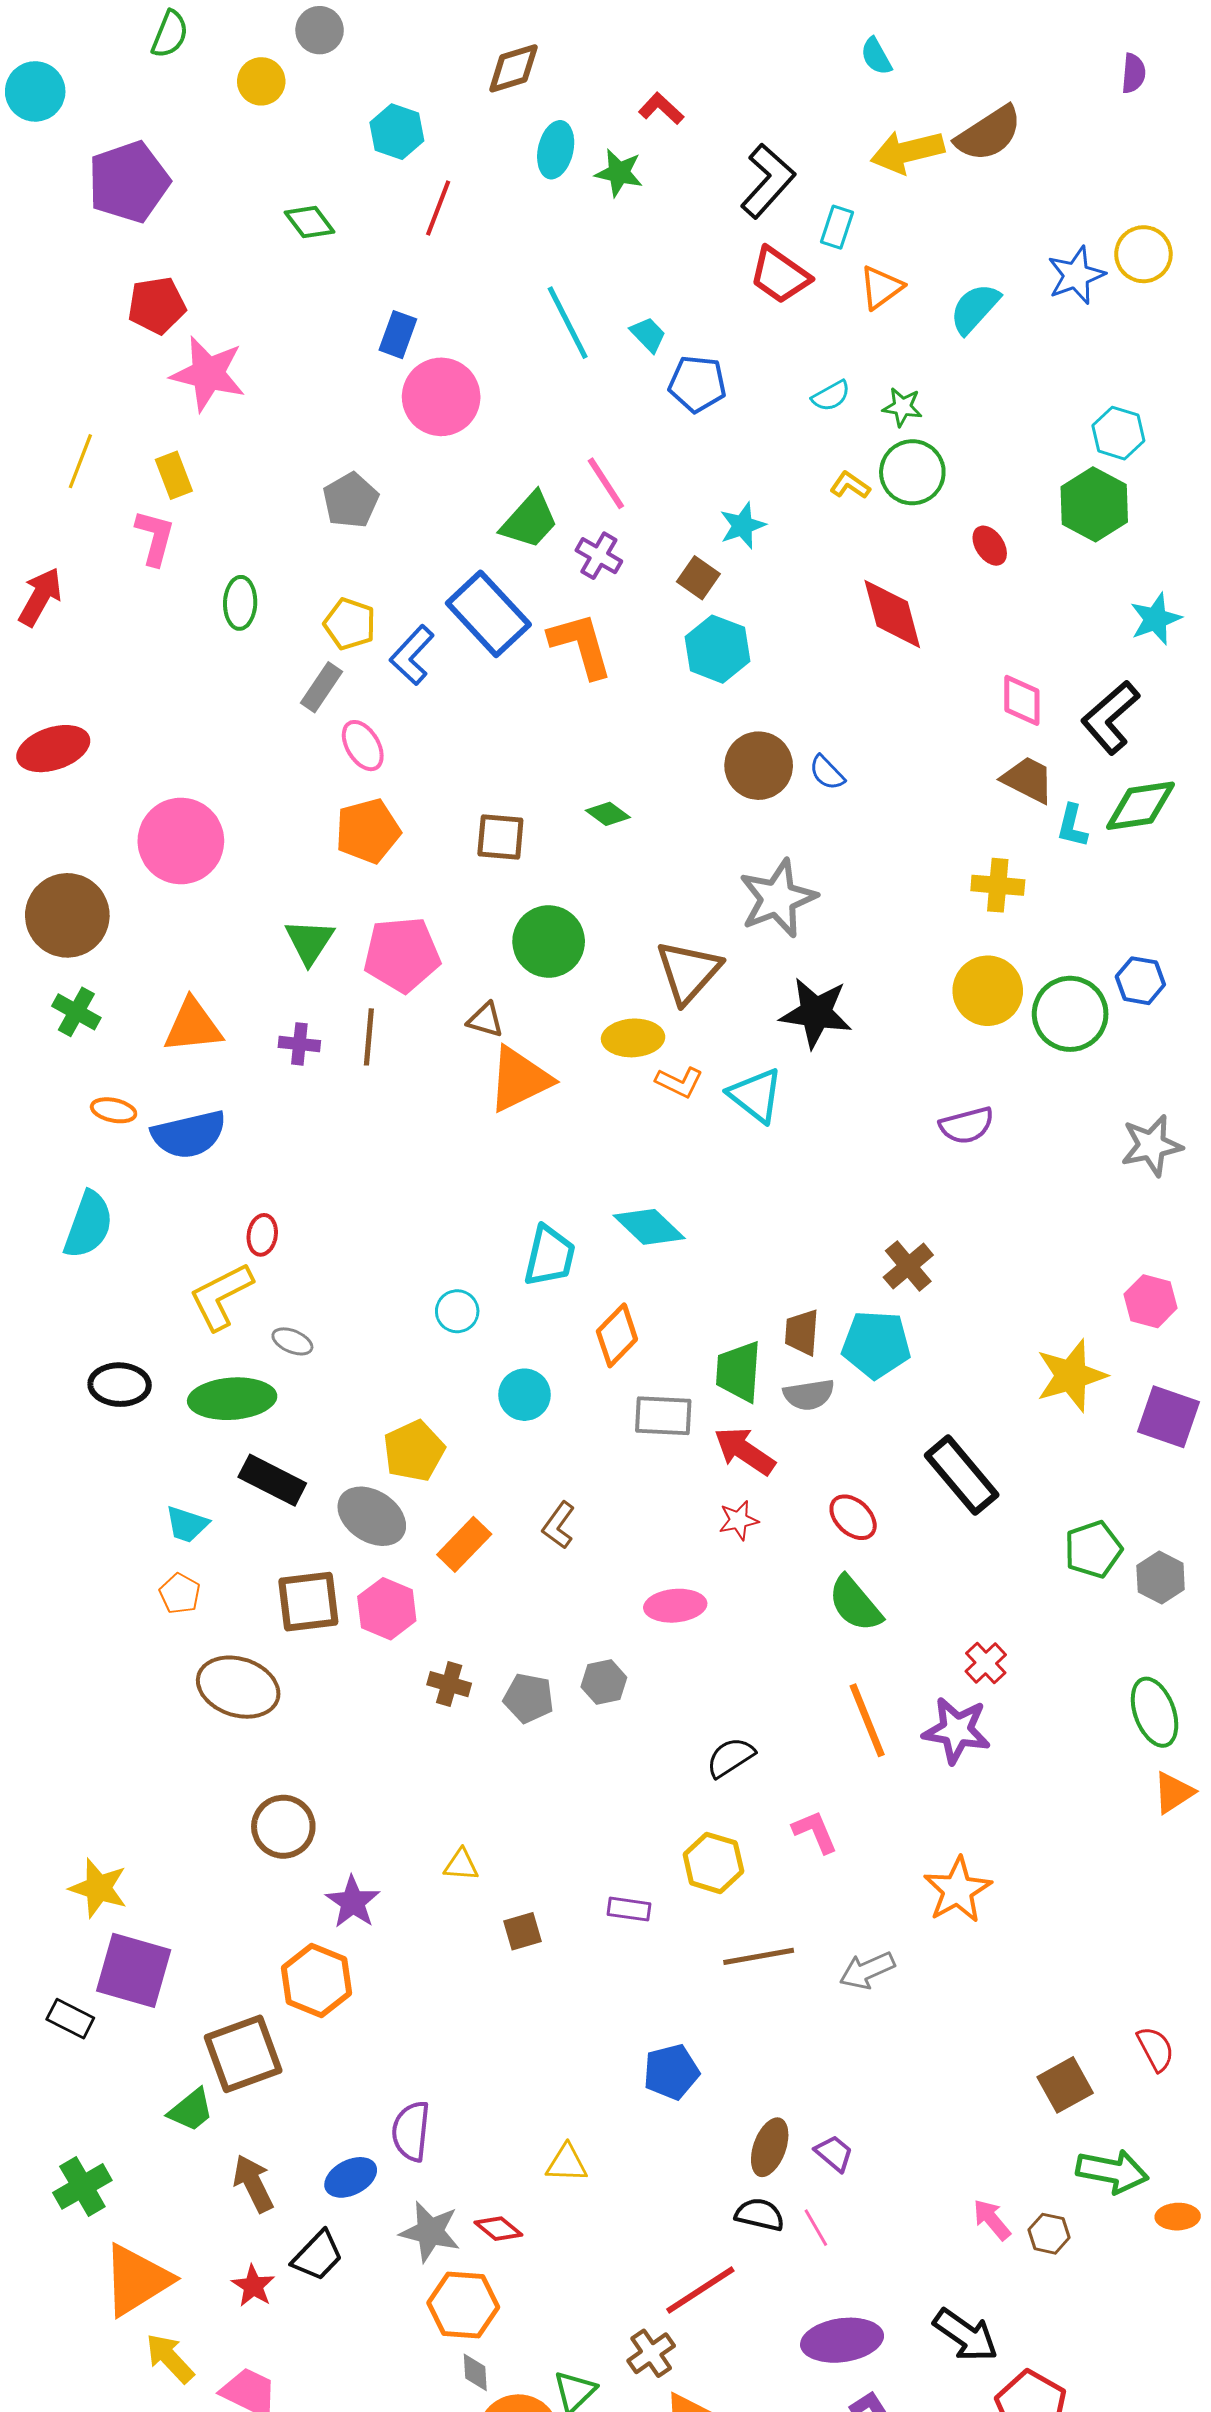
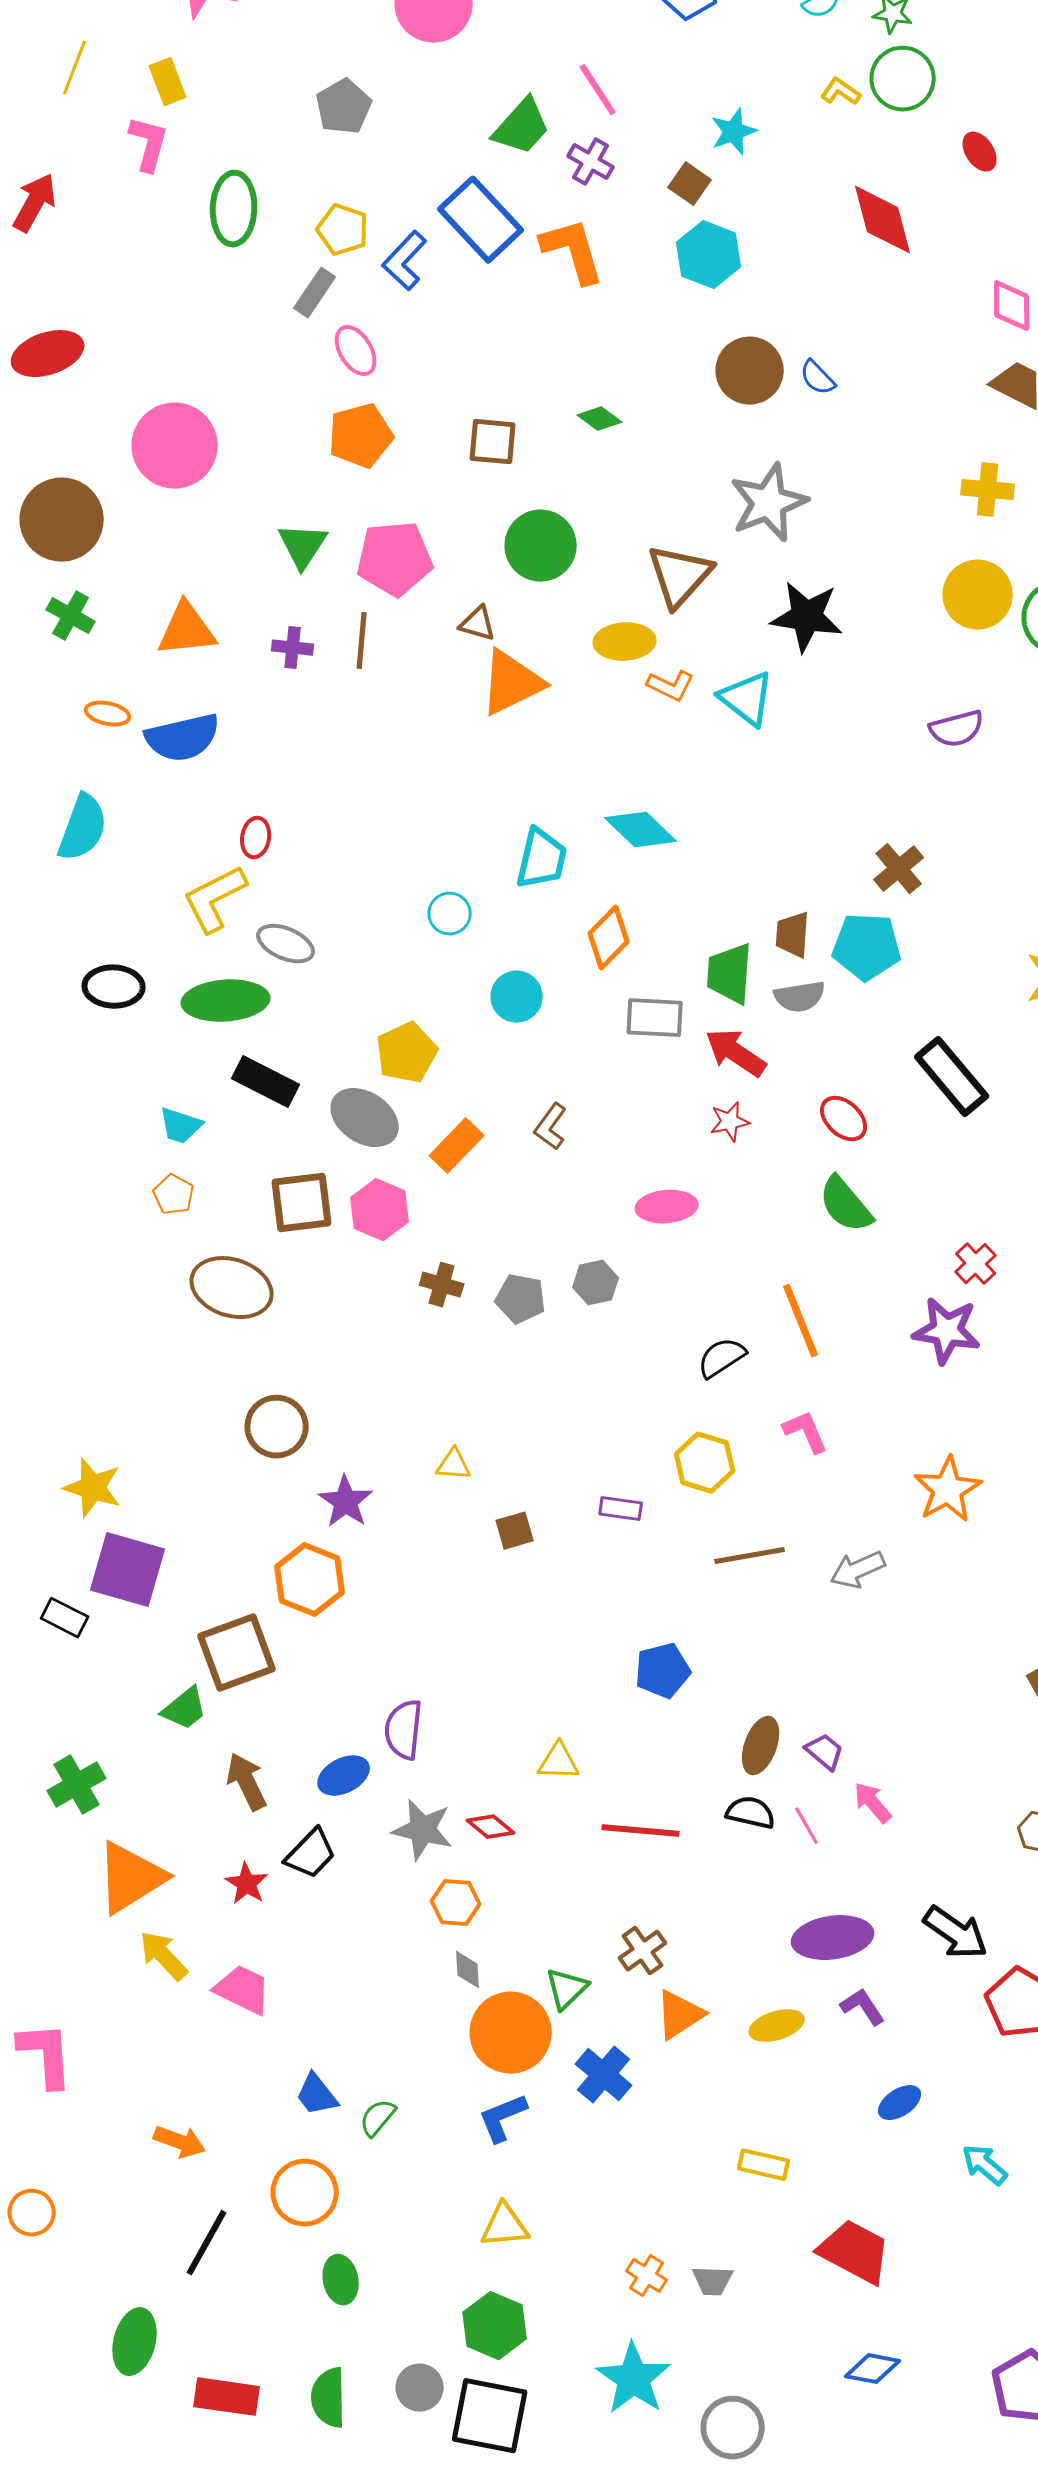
green ellipse: (240, 603) -> (234, 209), size x1.4
gray ellipse: (292, 1341) -> (286, 944), size x1.4
orange line: (867, 1720) -> (801, 1321), moved
pink arrow: (992, 2220) -> (873, 1803), moved
red line: (700, 2290) -> (641, 1831), moved, turned 38
orange hexagon: (463, 2305) -> (456, 1903), size x0.7

